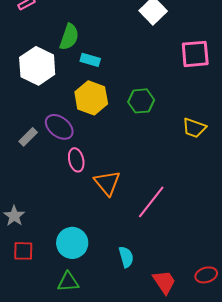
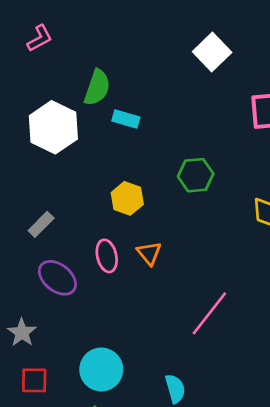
yellow hexagon: (91, 98) -> (127, 198), moved, size x0.7
purple ellipse: (59, 127) -> (57, 278), moved
orange triangle: (107, 183) -> (149, 253), moved, size x0.7

